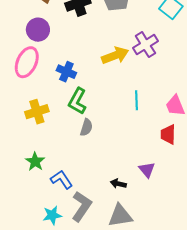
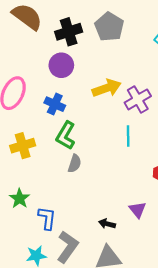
purple circle: (38, 30) -> (61, 65), moved
purple cross: (145, 45) -> (138, 99), moved
blue L-shape: (61, 180) -> (47, 218), turned 40

